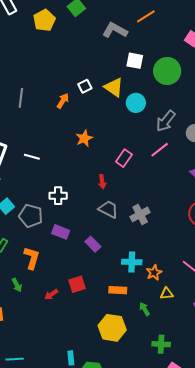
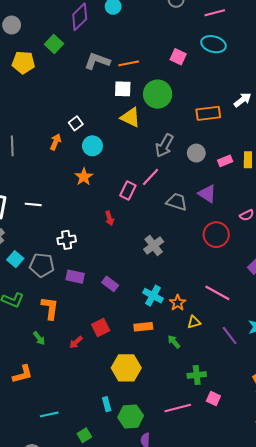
orange line: (146, 16) -> (129, 63), moved, turned 30
yellow pentagon: (44, 20) -> (23, 62), turned -30
yellow triangle: (114, 87) -> (130, 117), moved
cyan circle: (136, 103) -> (92, 146), moved
pink line: (160, 150) -> (151, 177), moved
gray trapezoid: (108, 209) -> (177, 202), moved
cyan cross: (132, 262) -> (153, 296), turned 36
yellow hexagon: (112, 328) -> (126, 368), moved

